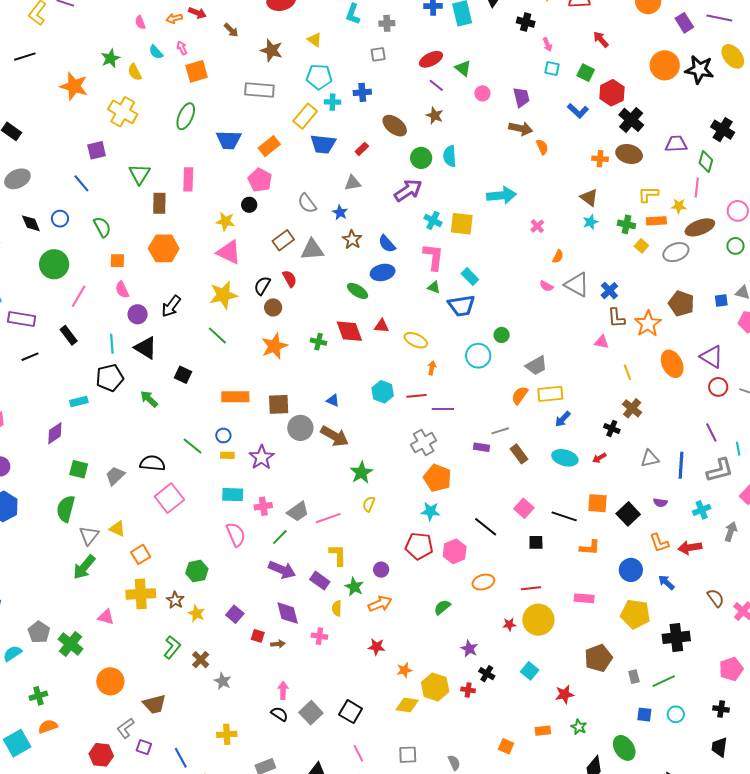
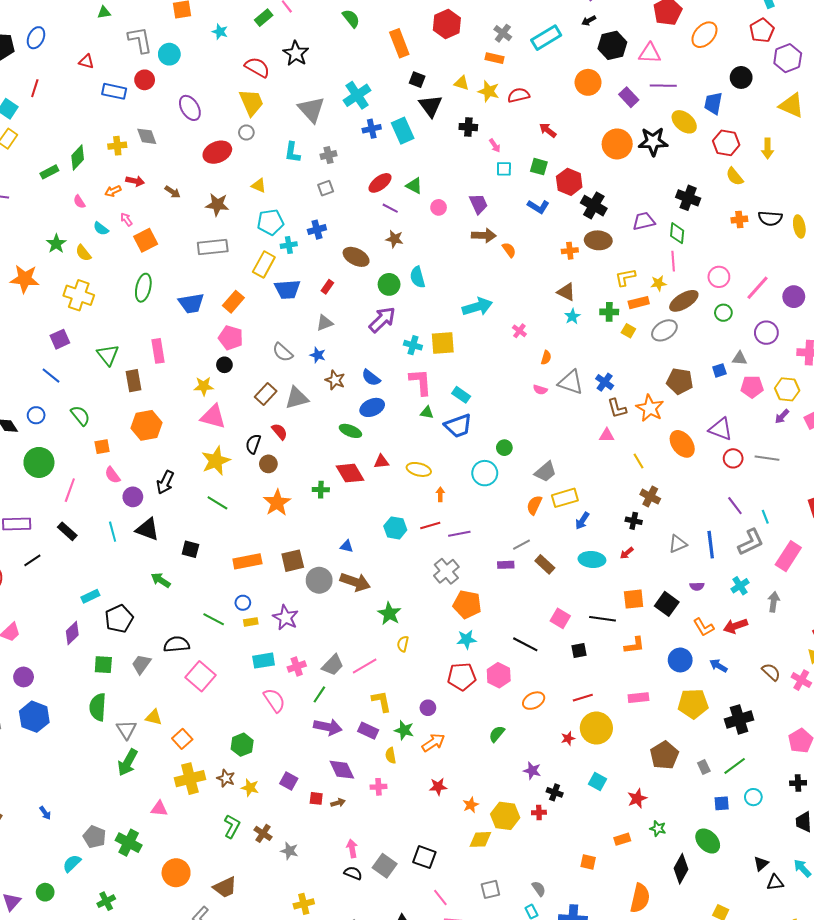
black pentagon: (110, 378) -> (119, 619), moved

